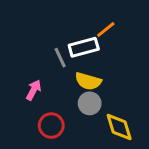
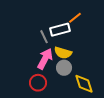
pink arrow: (33, 90) -> (45, 59), moved, size x1.5

